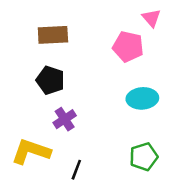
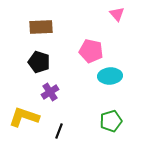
pink pentagon: (128, 47) -> (91, 51), moved

